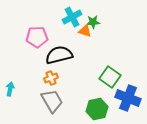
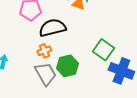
green hexagon: (97, 109) -> (67, 66), moved

